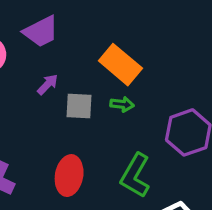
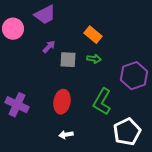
orange rectangle: (120, 65) -> (93, 35), size x0.7

